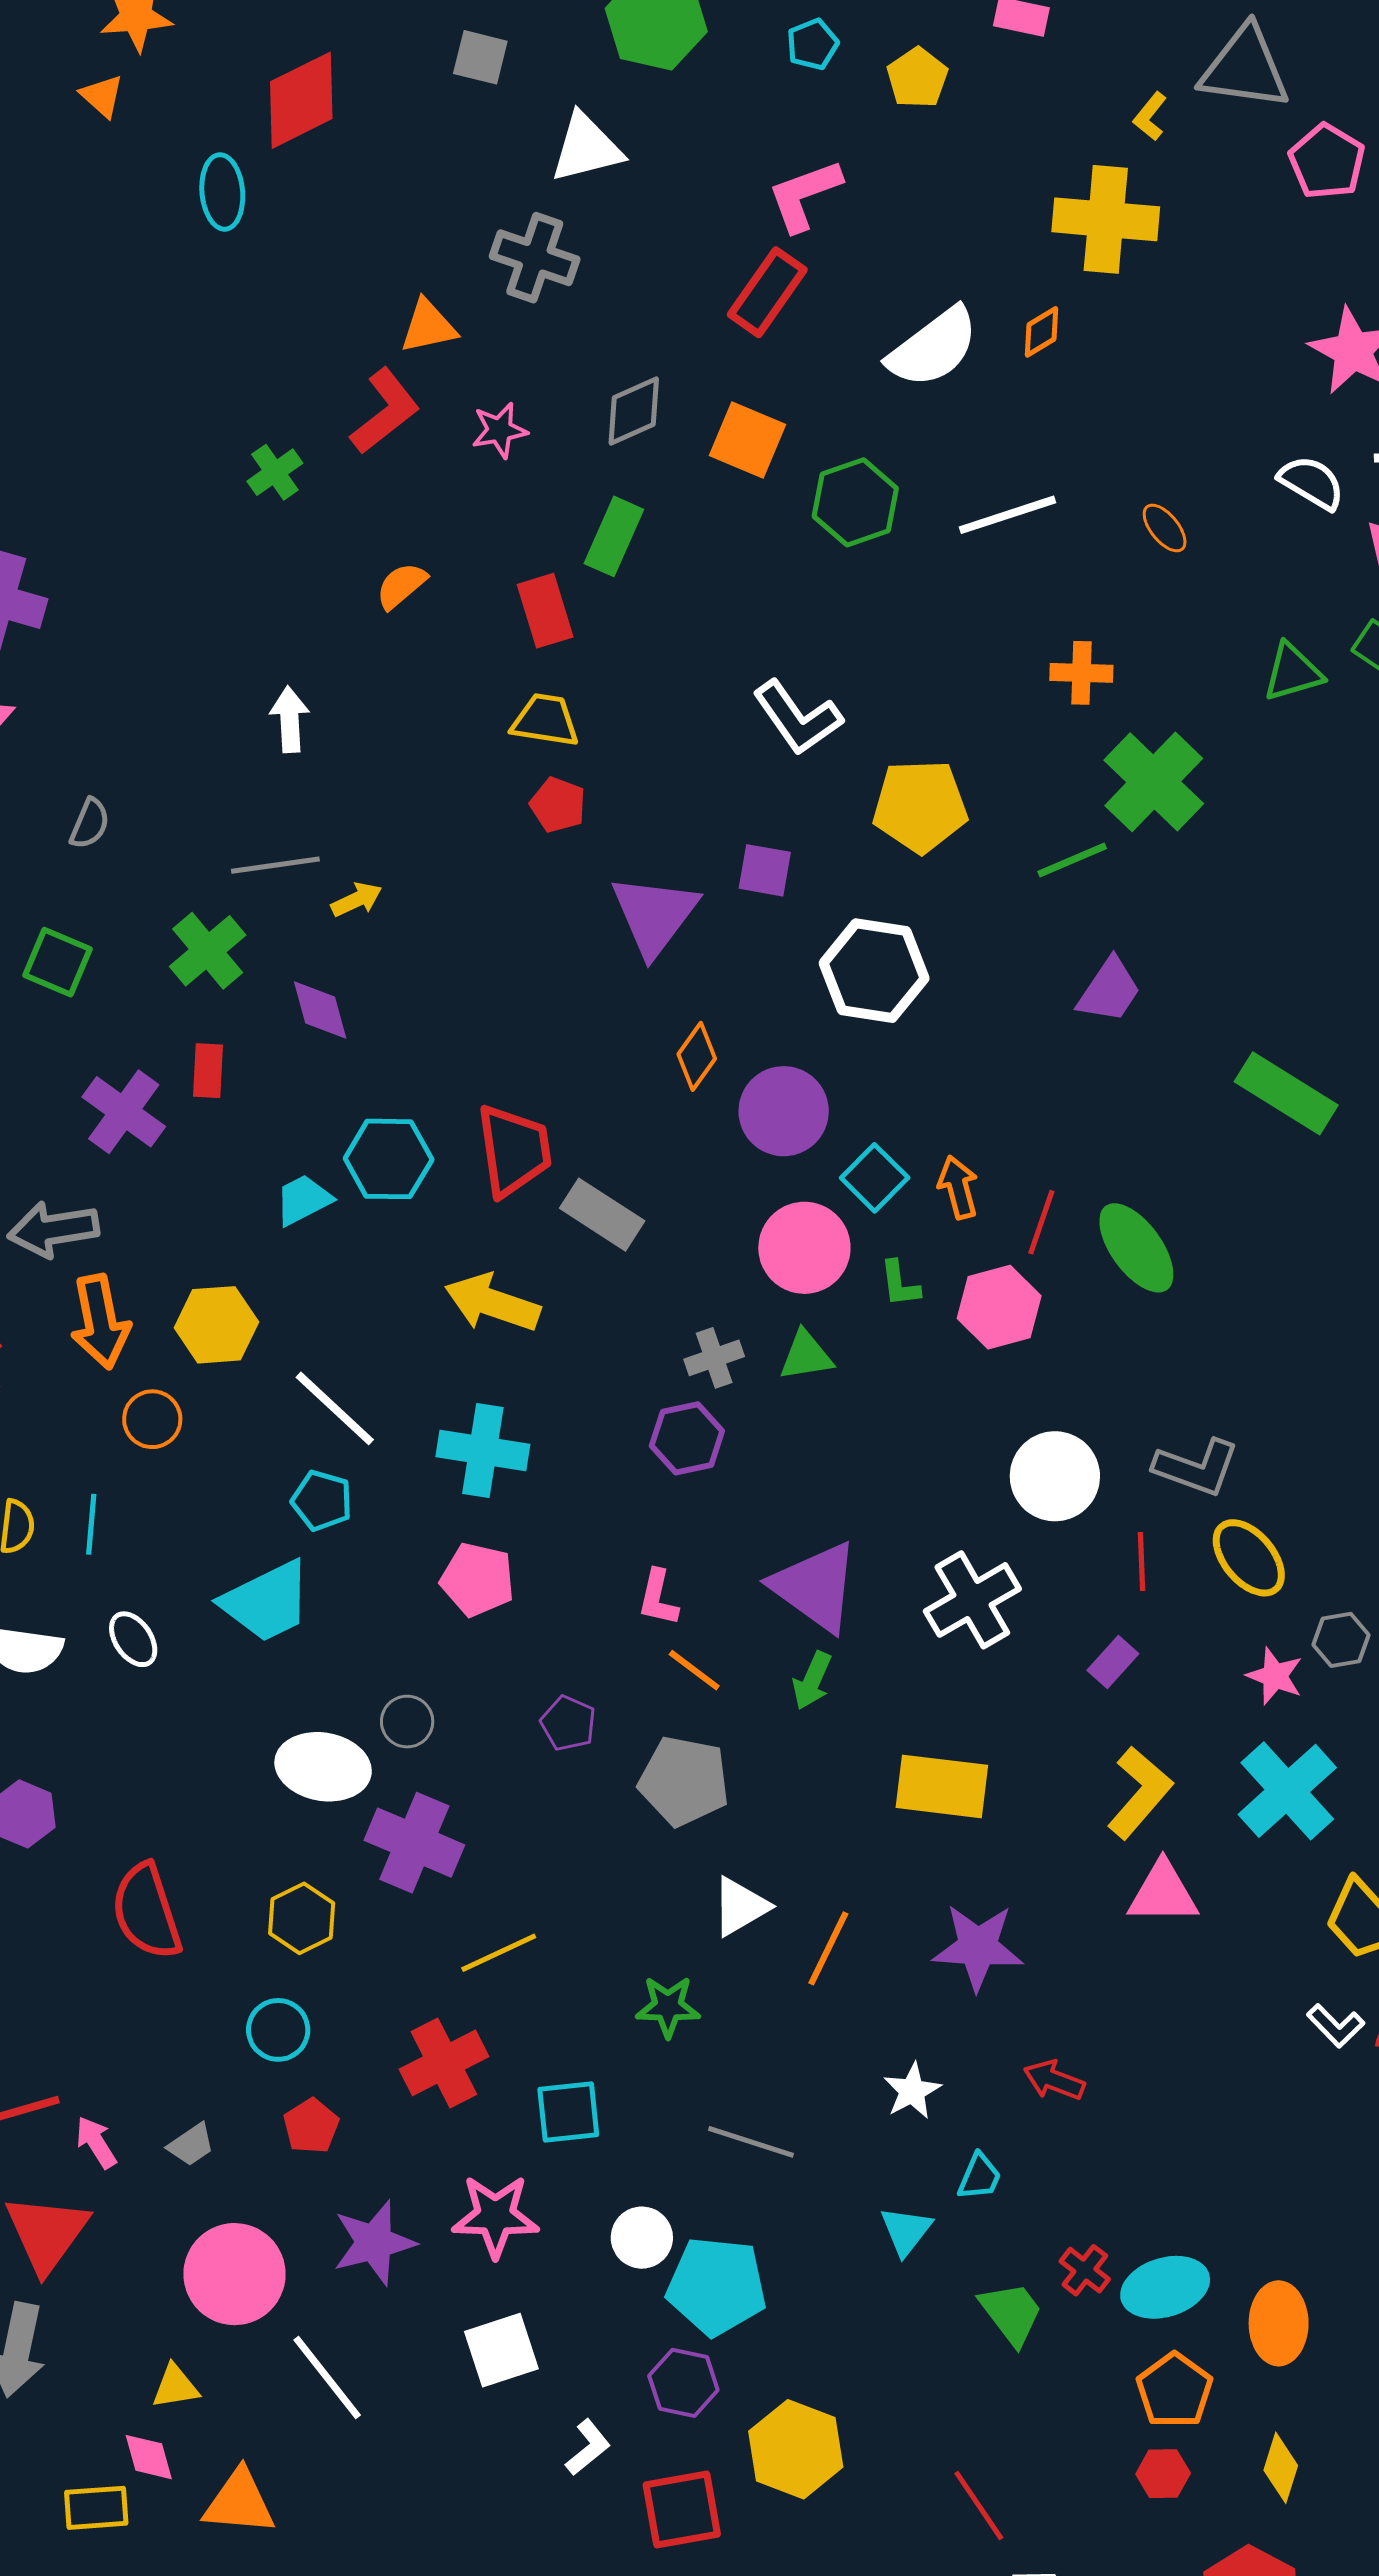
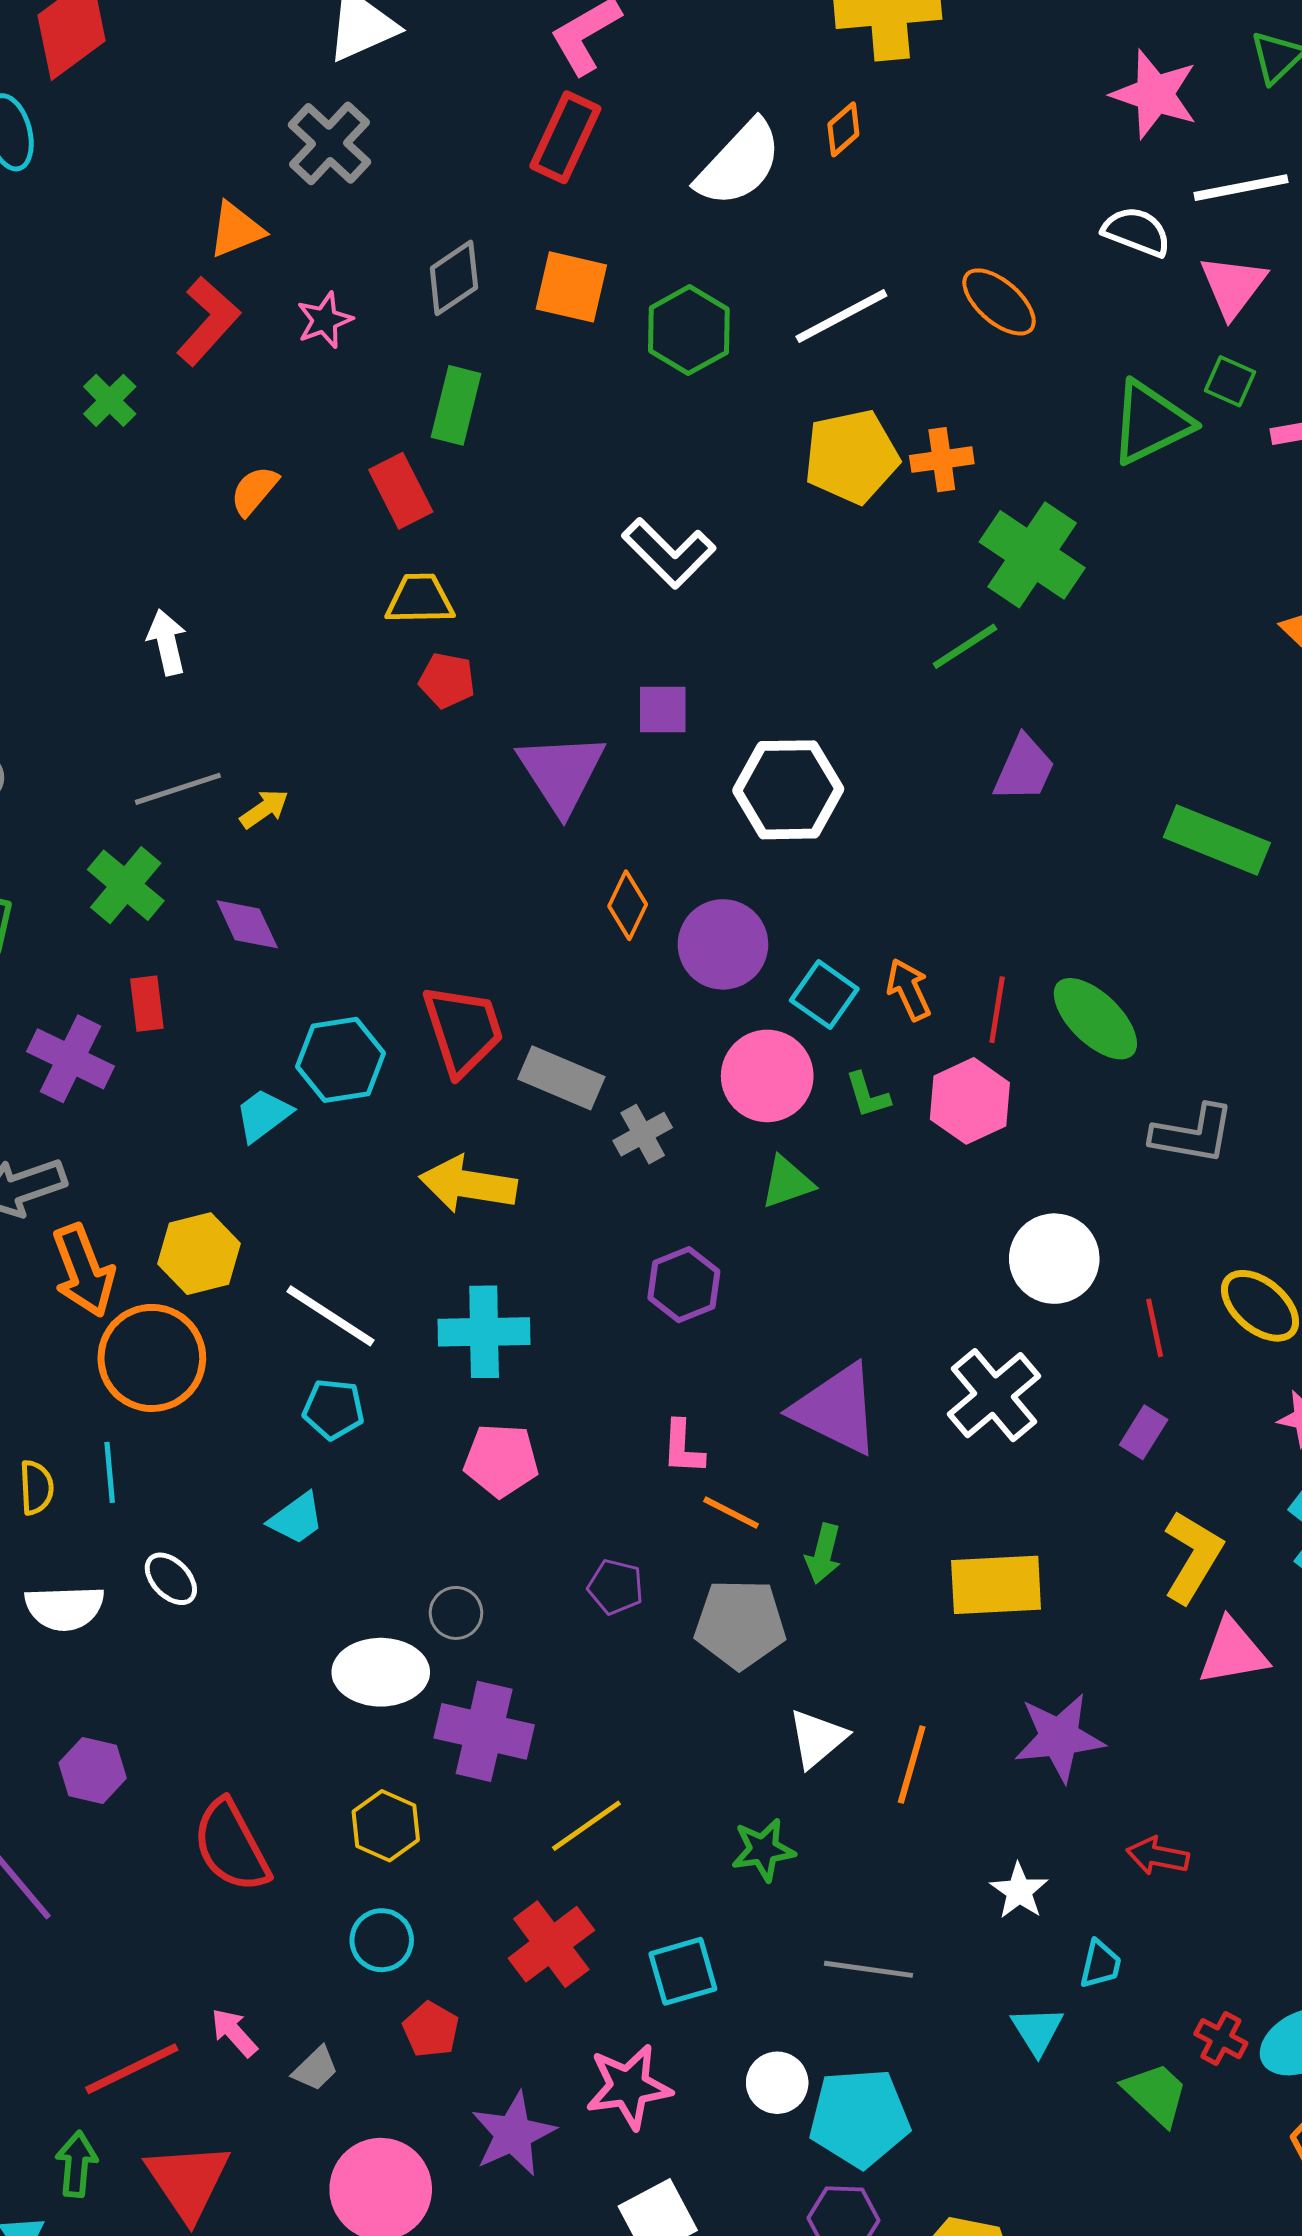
gray cross: (535, 258) -> (329, 143), turned 34
orange ellipse: (1165, 528) -> (999, 302), size x1.5
green triangle: (1293, 672) -> (1151, 422), size x1.4
yellow pentagon: (920, 806) -> (851, 457), moved
gray cross: (714, 1358) -> (643, 1134), moved
orange circle: (152, 1419) -> (152, 1358), size x1.8
gray L-shape: (1197, 1467) -> (1193, 1134), moved
cyan trapezoid: (267, 1602) -> (296, 1519), size x0.6
green arrow: (812, 1681) -> (823, 1554), moved
pink arrow: (96, 2142) -> (234, 2033), moved

